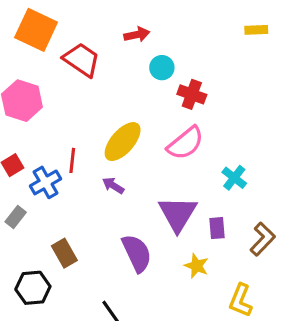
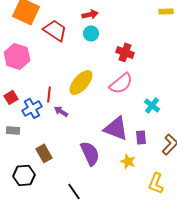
cyan circle: (162, 68) -> (91, 33), moved
purple arrow: (113, 186) -> (61, 111), moved
purple triangle: (178, 214) -> (116, 128), turned -40
gray rectangle: (16, 217) -> (13, 130), turned 56

